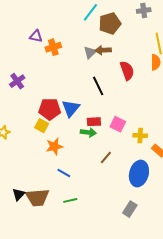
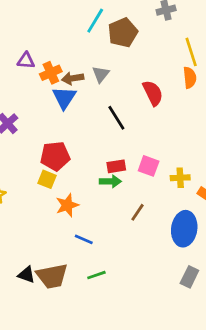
brown arrow: (103, 50) -> (73, 78), moved
blue triangle: (71, 108) -> (64, 98), moved
black triangle: (19, 194) -> (26, 275), turned -48
gray rectangle: (130, 209) -> (189, 277), moved

